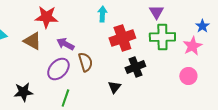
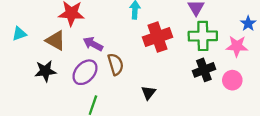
pink star: (192, 46) -> (237, 46), turned 30
black cross: (135, 67) -> (204, 70), moved
black star: (23, 92) -> (45, 71), moved

